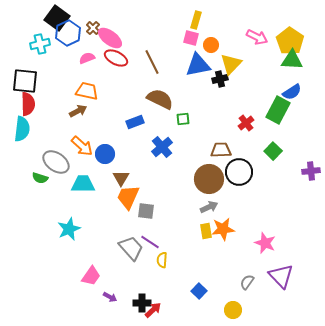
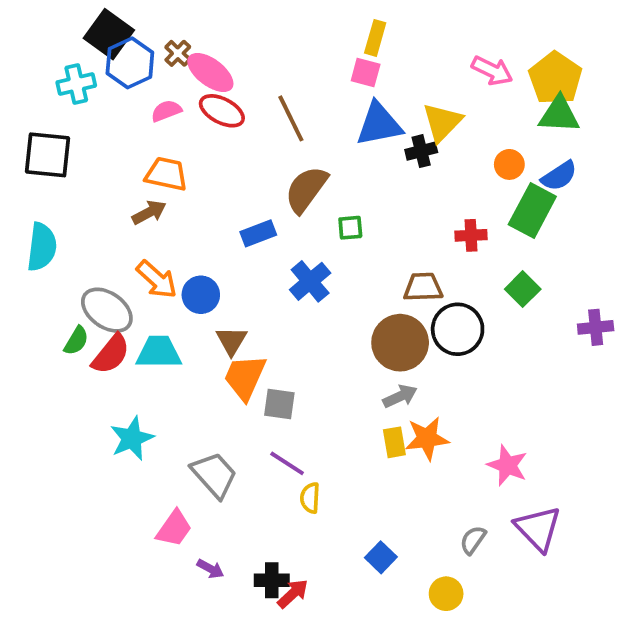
orange circle: (211, 45) -> (509, 164), moved
brown semicircle: (160, 99) -> (306, 189), turned -80
red semicircle: (28, 104) -> (111, 354), moved, turned 40
red cross: (246, 123) -> (471, 235), turned 35
green semicircle: (40, 178) -> (76, 341), turned -77
gray trapezoid: (131, 248) -> (214, 475), moved

